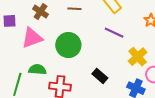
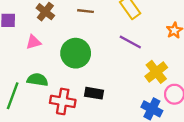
pink triangle: (32, 38) -> (33, 42), size x0.6
black rectangle: (100, 76) -> (94, 93), moved, turned -35

